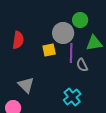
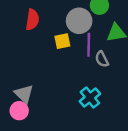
red semicircle: (18, 40) -> (32, 20), moved
gray triangle: (26, 85) -> (24, 94), moved

